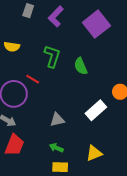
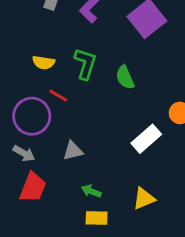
yellow semicircle: (12, 47) -> (44, 62), moved
gray triangle: (57, 120) -> (73, 151), moved

